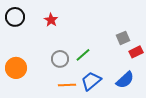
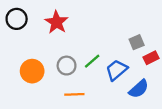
red star: (51, 20) -> (57, 22), size x1.5
orange circle: (16, 68) -> (32, 71), moved
blue trapezoid: (91, 81) -> (117, 70), moved

